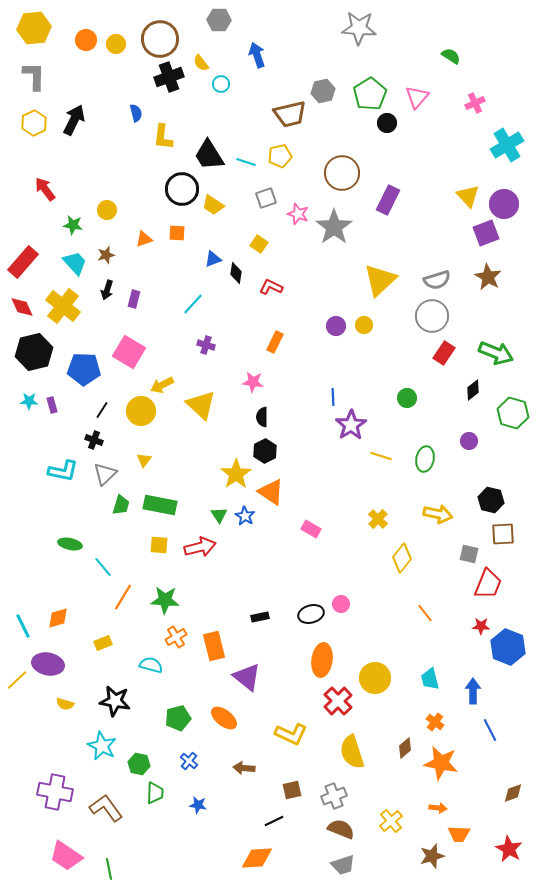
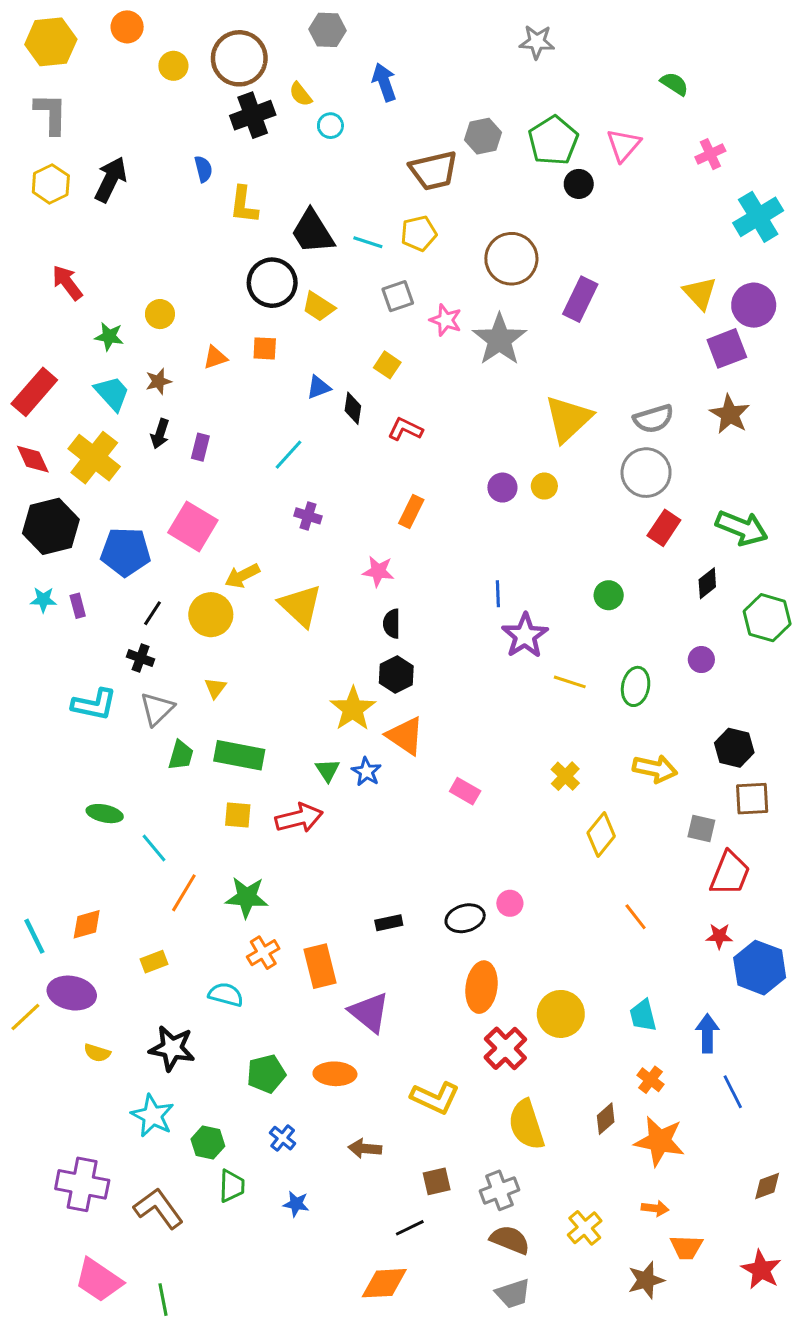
gray star: (359, 28) -> (537, 42), size x0.7
orange circle: (86, 40) -> (127, 27), moved
orange ellipse: (224, 718) -> (335, 1074), turned -36

